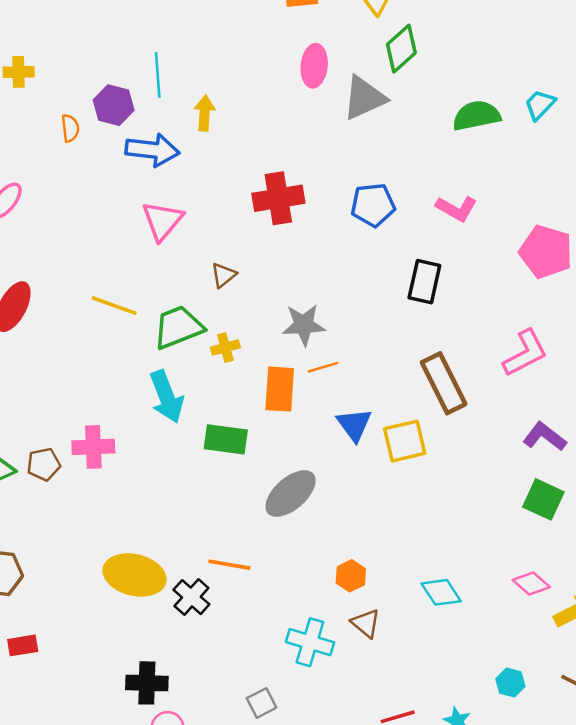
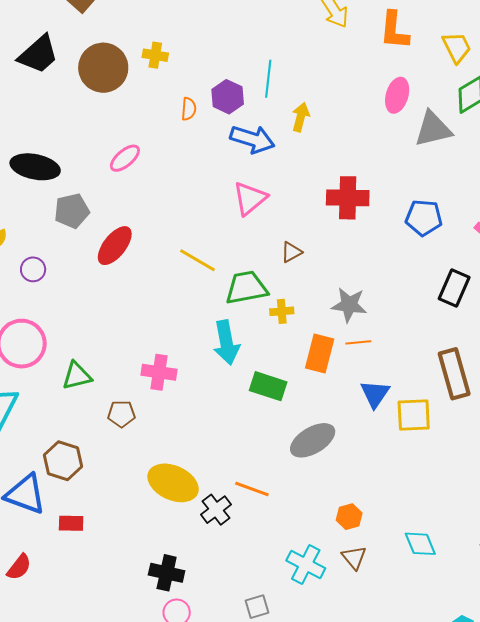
brown pentagon: (44, 464) -> (121, 414), moved

